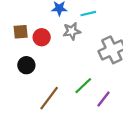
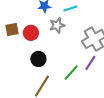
black circle: (26, 65) -> (38, 59), moved
purple line: (104, 99) -> (90, 63), moved

